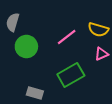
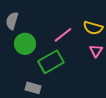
pink triangle: (101, 54) -> (96, 51), turned -32
green rectangle: (71, 75) -> (51, 62), moved

